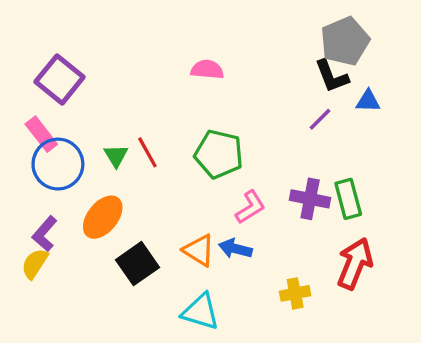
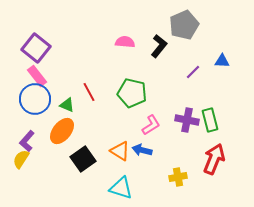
gray pentagon: (345, 41) -> (184, 25), moved
black L-shape: (332, 76) -> (159, 46), moved, turned -120
pink rectangle: (41, 134) -> (37, 76), moved
green triangle: (116, 156) -> (67, 105), moved, turned -35

